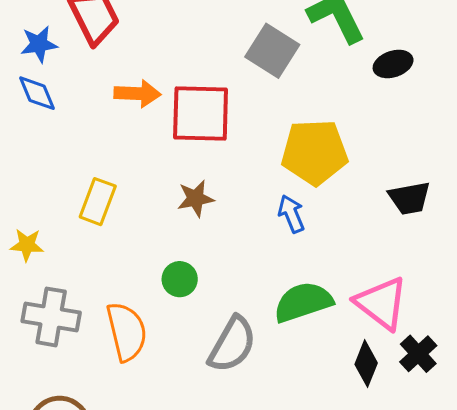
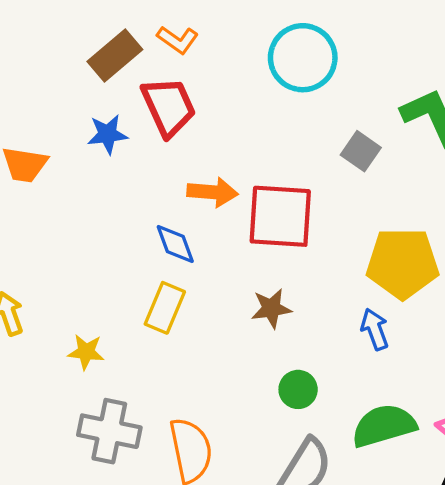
gray square: (272, 51) -> (361, 151), size x0.7
blue diamond: (37, 93) -> (175, 244), moved
green circle: (180, 279) -> (298, 389), moved

